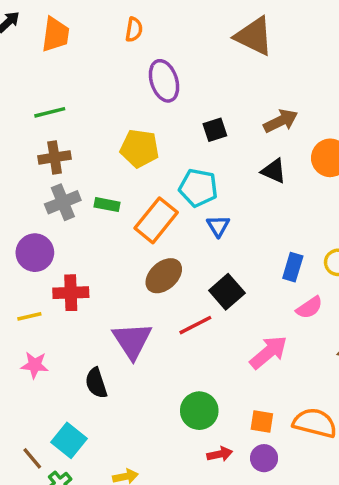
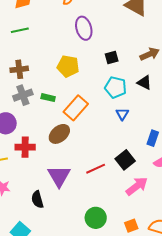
green line: (50, 112) -> (20, 30), moved
cyan pentagon: (198, 188) -> (116, 87), moved
blue triangle: (218, 226) -> (122, 114), moved
brown ellipse: (164, 276) -> (59, 134), moved
black square: (227, 292) -> (125, 160), moved
orange square: (262, 422) -> (131, 226), turned -32

